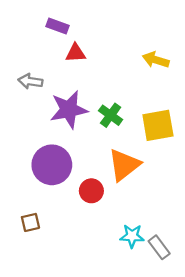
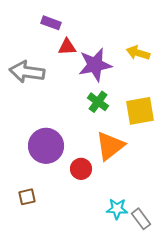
gray arrow: (30, 81) -> (27, 72), size x1.6
purple star: (69, 110) -> (95, 65), moved

